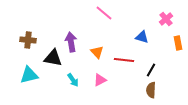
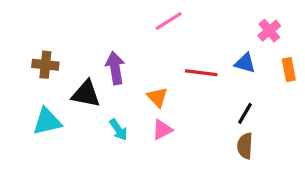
pink line: (104, 13) -> (169, 21), turned -72
blue triangle: (142, 37) -> (245, 63), moved
orange triangle: (97, 52) -> (157, 97), moved
red line: (124, 60) -> (201, 73), moved

